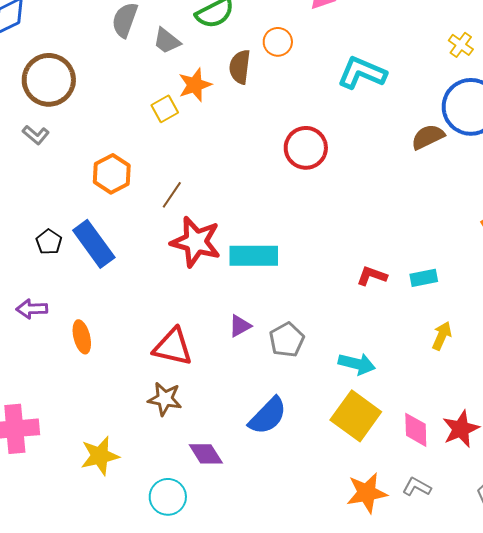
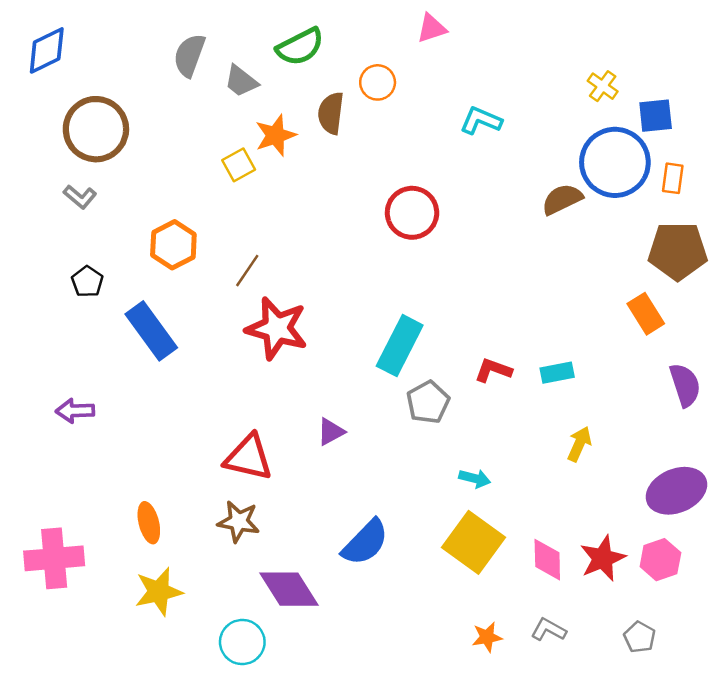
cyan L-shape: (362, 73) -> (481, 121), size x0.7
black pentagon: (49, 242) -> (87, 282), moved
cyan rectangle: (254, 256) -> (400, 346), moved, turned -63
orange ellipse: (82, 337) -> (149, 523), moved
gray pentagon: (287, 340) -> (428, 402), moved
cyan arrow: (357, 364) -> (475, 478), size x0.7
purple diamond: (206, 454) -> (289, 589), size x1.4
orange star: (367, 493) -> (487, 637), size x0.6

